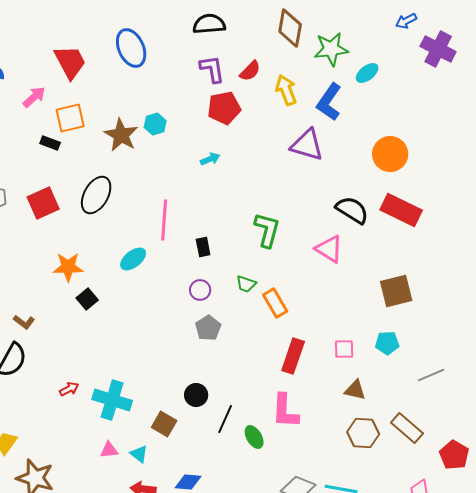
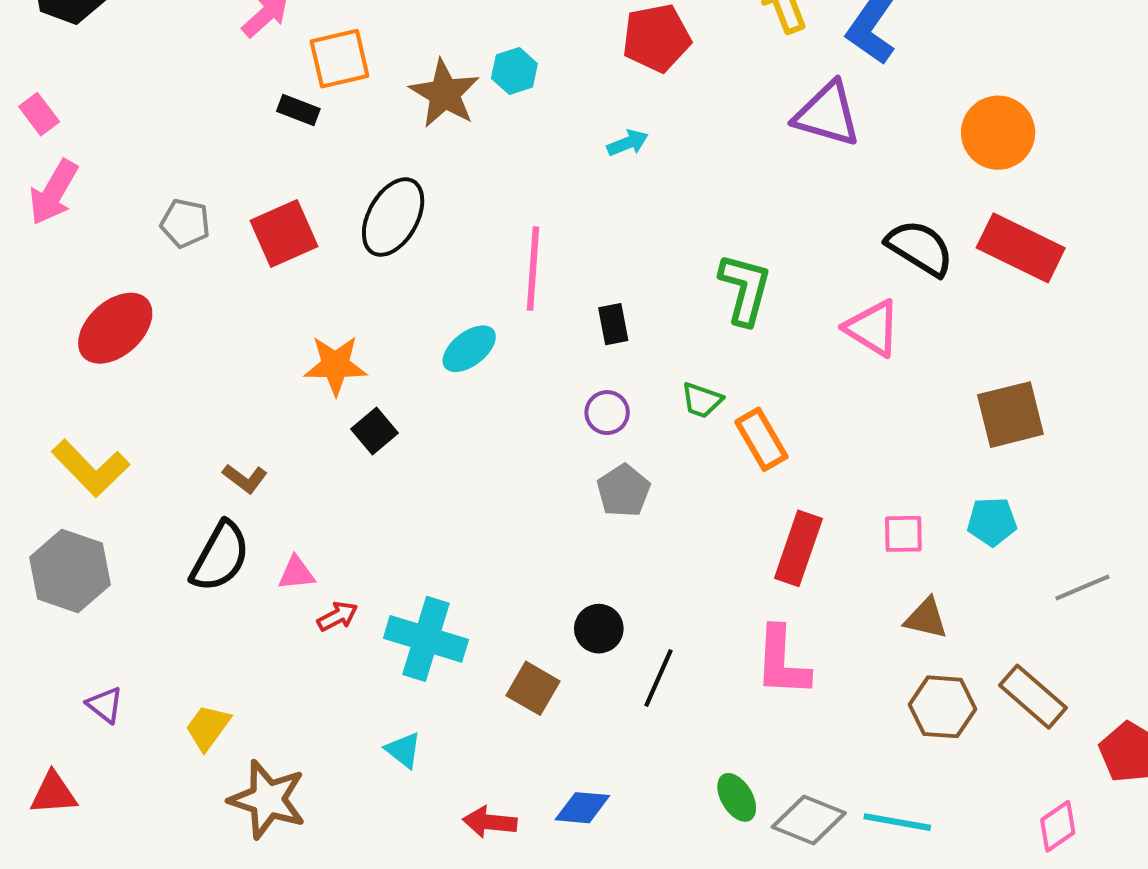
green ellipse: (254, 437) -> (737, 797), moved
pink triangle: (109, 450) -> (296, 573), moved
cyan triangle: (139, 454) -> (403, 750), moved

